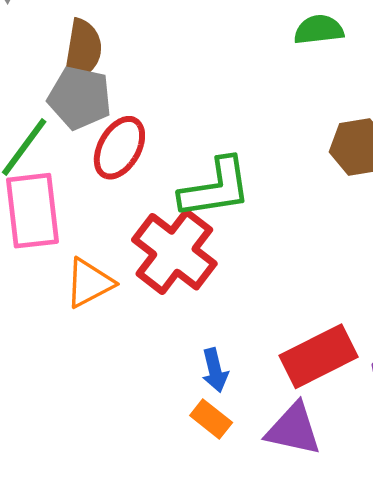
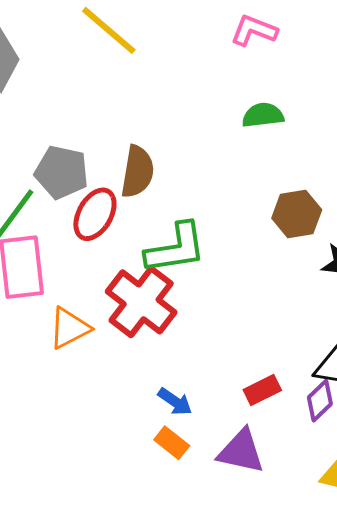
brown semicircle: (82, 50) -> (138, 172), moved
red rectangle: (319, 356) -> (262, 390), size x0.6
blue arrow: (215, 370) -> (175, 402), turned -42

